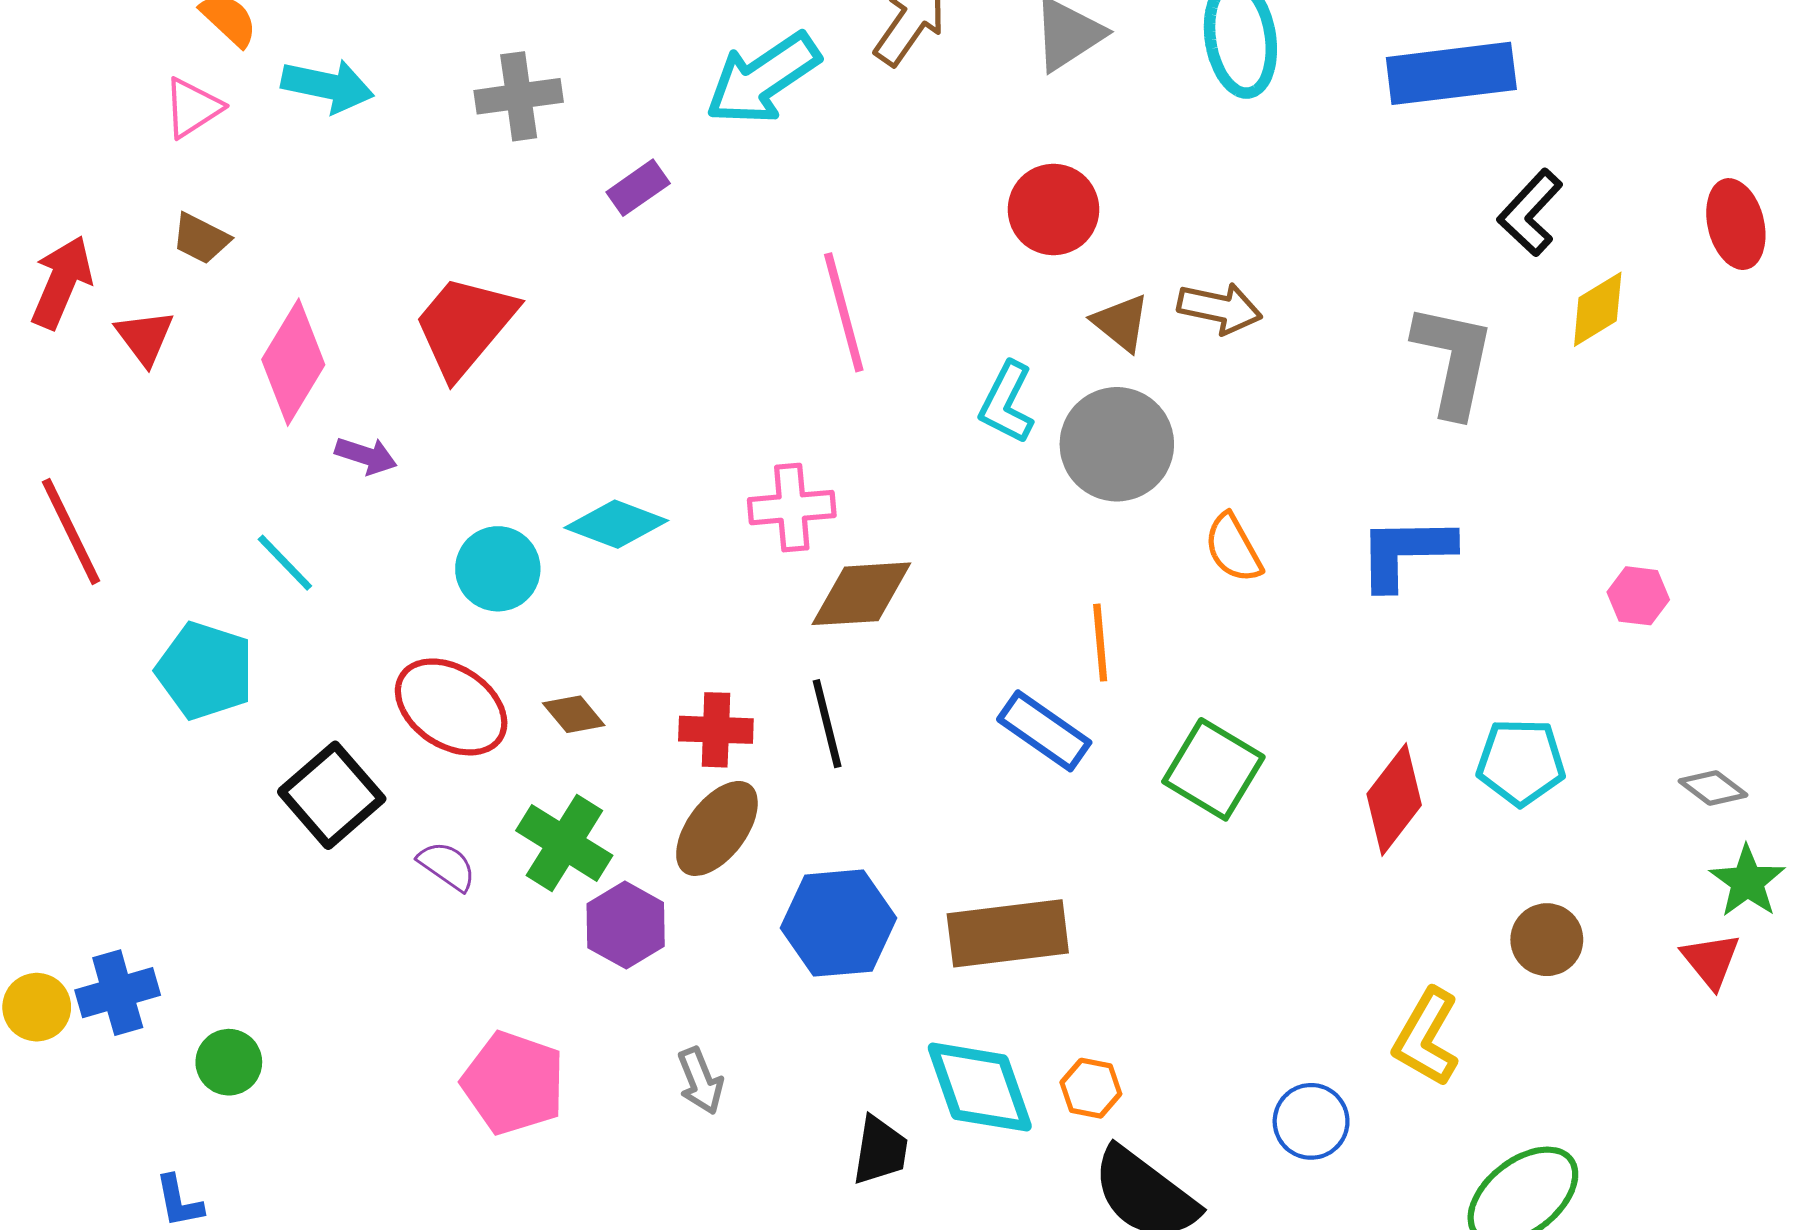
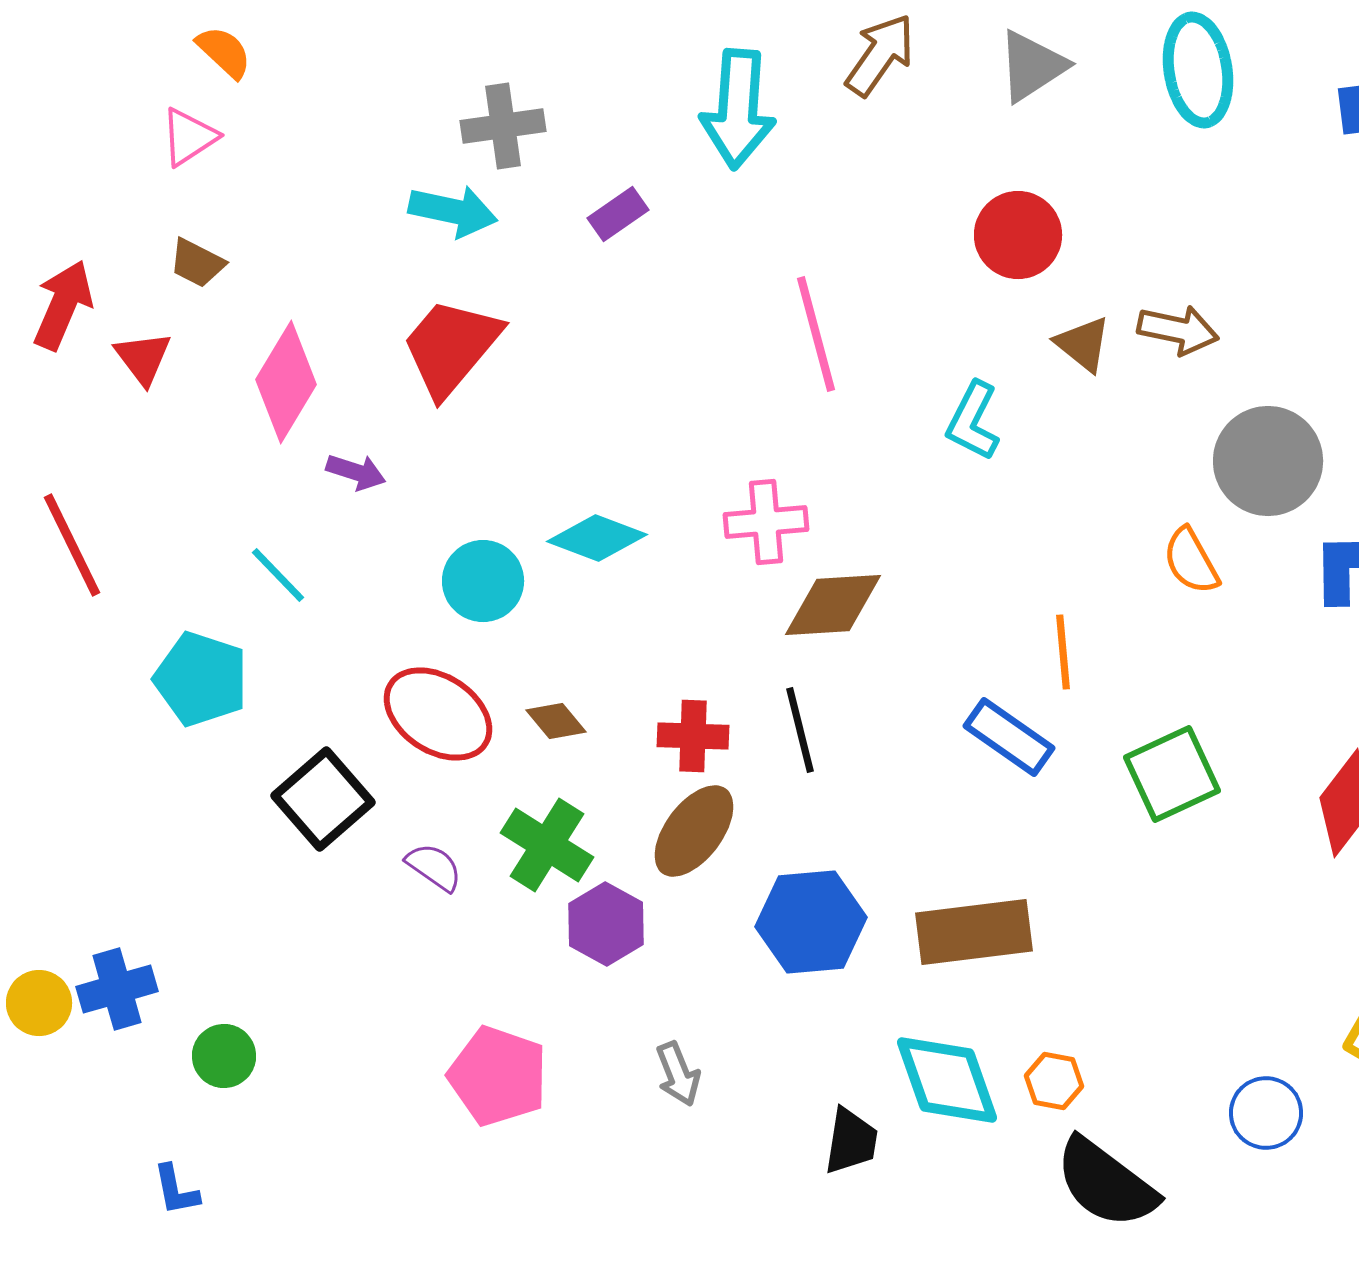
cyan arrow: (763, 79) -> (738, 109), turned -52
cyan arrow: (328, 86) -> (453, 211), moved
gray circle: (1117, 444) -> (1268, 461), moved
green square: (1213, 769) -> (1172, 774), turned 34

